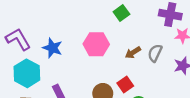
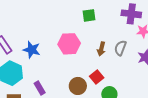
green square: (121, 13) -> (89, 15), turned 32
brown arrow: (133, 53) -> (101, 49), turned -40

